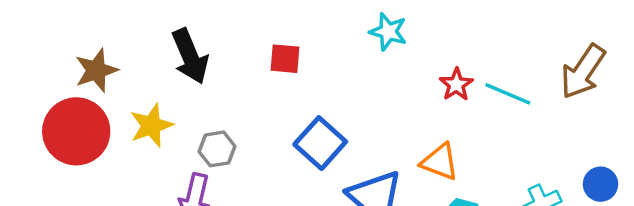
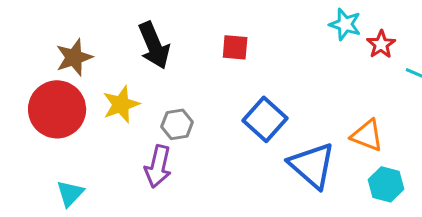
cyan star: (388, 32) -> (345, 24), moved
red star: (456, 84) -> (381, 44), moved

